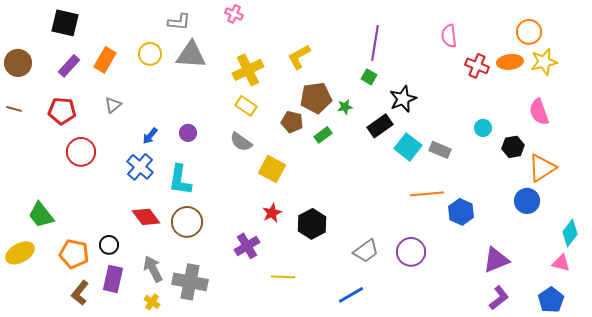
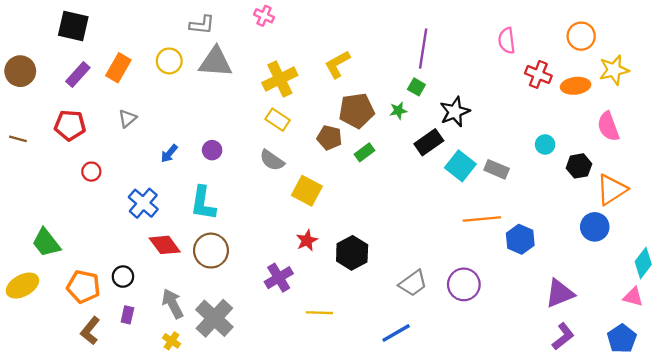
orange circle: (529, 32) -> (581, 36), moved
orange ellipse: (510, 62) -> (576, 86), moved
green star: (345, 107) -> (398, 111), moved
brown line: (14, 109) -> (18, 139), moved
red circle: (81, 152) -> (91, 172), size x0.6
blue cross: (140, 167) -> (143, 203), moved
purple rectangle: (113, 279) -> (127, 315), size x0.6
gray cross: (190, 282) -> (214, 318), turned 32

